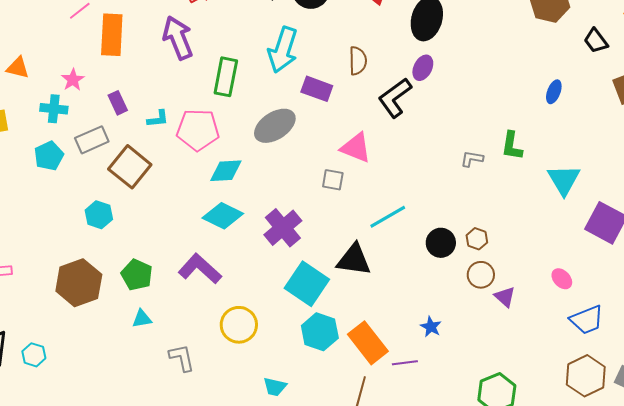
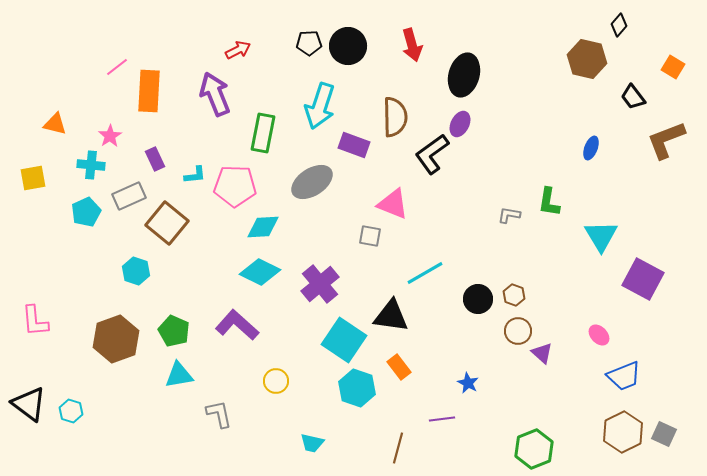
brown semicircle: (358, 61) -> (395, 117), size x1.4
cyan triangle: (142, 319) -> (179, 375), size x1.4
yellow circle: (239, 325) -> (276, 381), size x0.7
orange rectangle: (368, 343) -> (399, 367), moved, size x0.6

